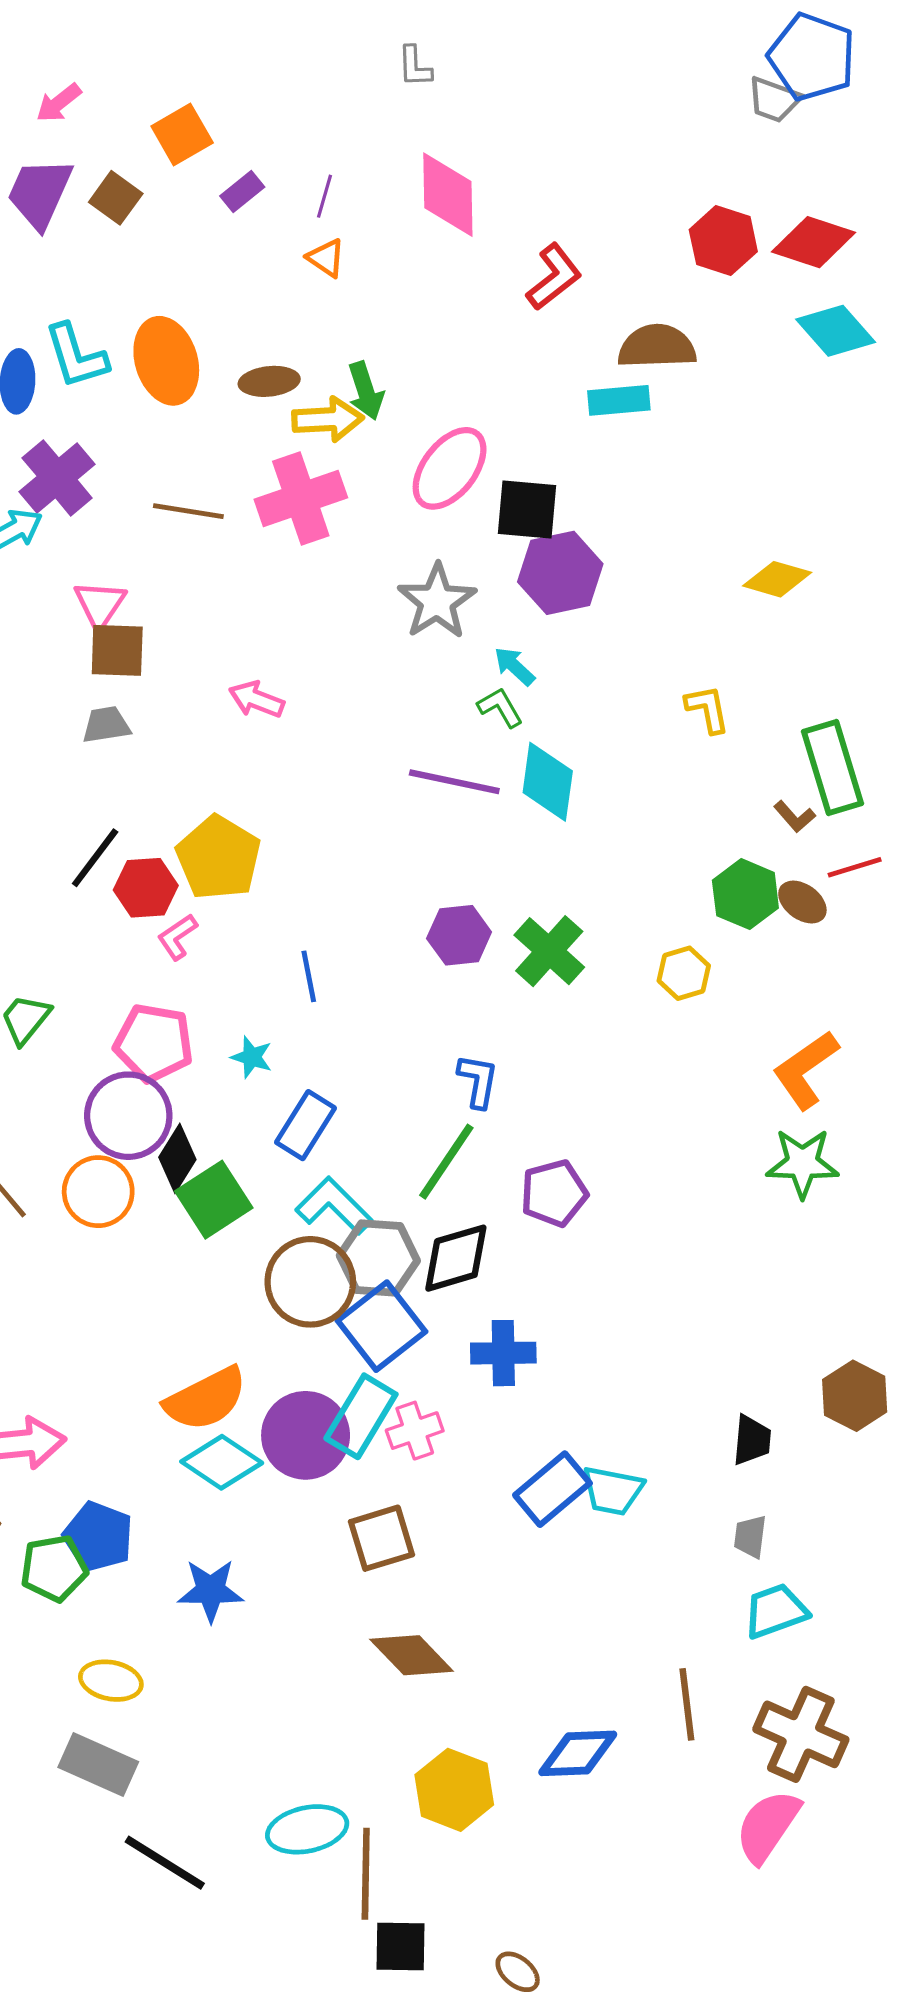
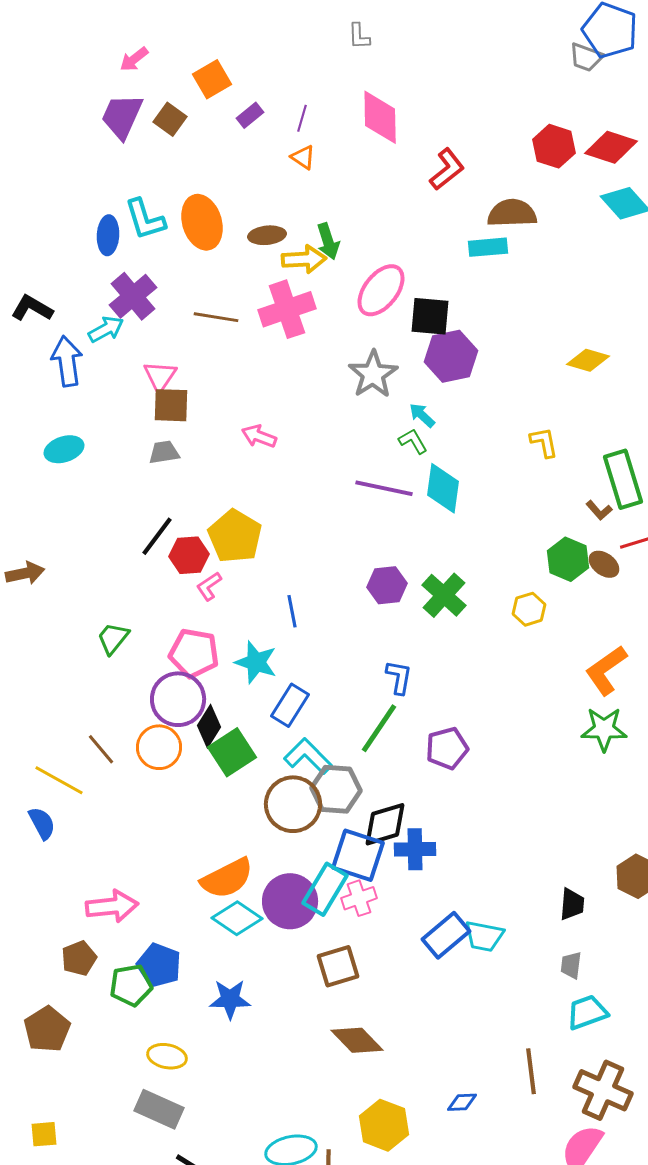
cyan star: (252, 1057) -> (256, 662), size x1.6
black diamond: (456, 1258) -> (385, 824), moved
blue square: (381, 1326) -> (358, 855), moved, turned -34
blue diamond: (578, 1753) -> (462, 1102), size x0.6

